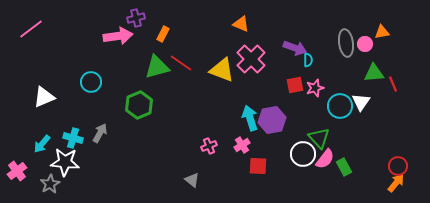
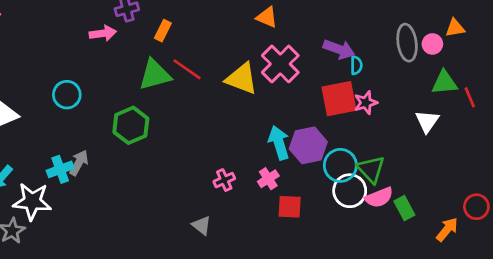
pink arrow: (118, 36) -> (103, 33), size x0.7
red square: (295, 85) -> (339, 99), size x1.6
cyan circle: (340, 106) -> (340, 165), moved
cyan cross: (73, 138) -> (60, 169), moved, turned -36
pink semicircle: (325, 159) -> (379, 197), turned 30
orange arrow: (396, 183) -> (447, 229), moved

